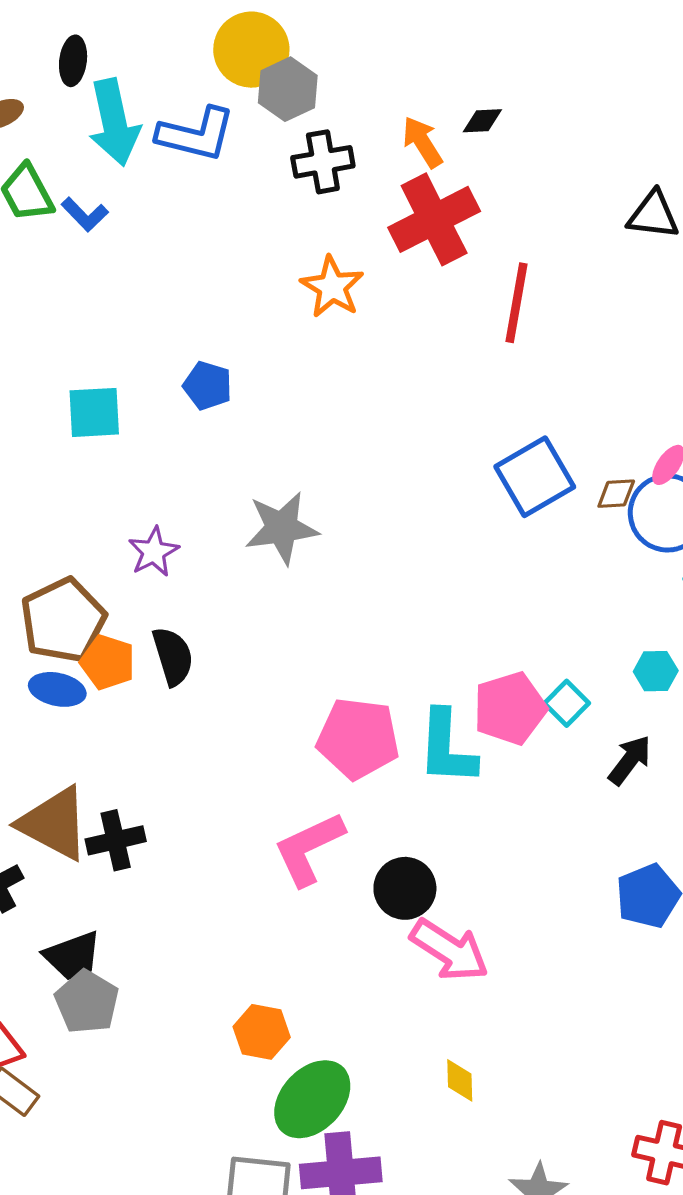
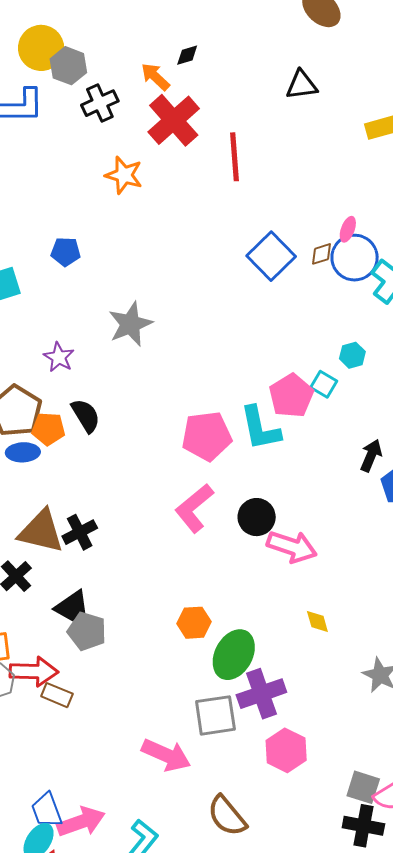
cyan hexagon: (656, 671) -> (352, 355), moved
black arrow: (630, 760) -> (371, 456), moved

